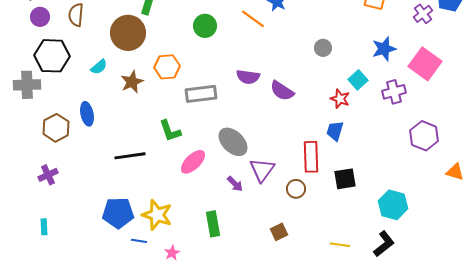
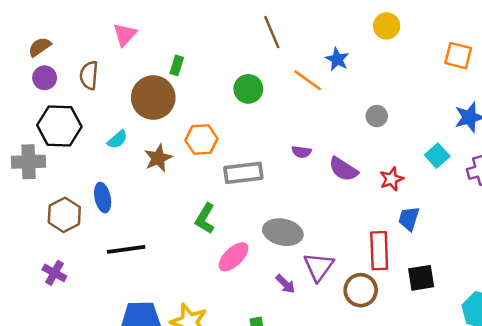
gray circle: (323, 48) -> (377, 116), moved
purple semicircle: (248, 77) -> (301, 152), size x0.7
red star: (340, 99) -> (392, 179), moved, turned 30
green L-shape: (170, 131) -> (205, 219), turned 50
gray ellipse: (233, 142) -> (283, 232), turned -32
black line: (130, 156) -> (126, 249), moved
purple cross: (48, 175) -> (54, 273), turned -36
brown circle: (296, 189) -> (361, 290), size x1.4

